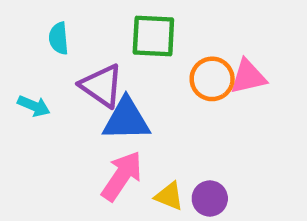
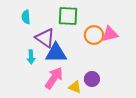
cyan arrow: (34, 106) -> (31, 57), moved, turned 64
purple circle: (210, 198) -> (92, 79), moved

